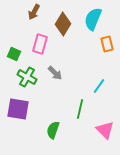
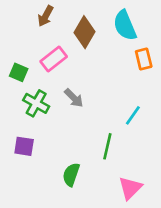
cyan semicircle: (93, 19) -> (125, 25), turned -45
pink rectangle: (40, 44) -> (54, 59), turned 36
purple square: (18, 109) -> (24, 146), size x0.7
pink triangle: (105, 130) -> (130, 188), moved, turned 30

